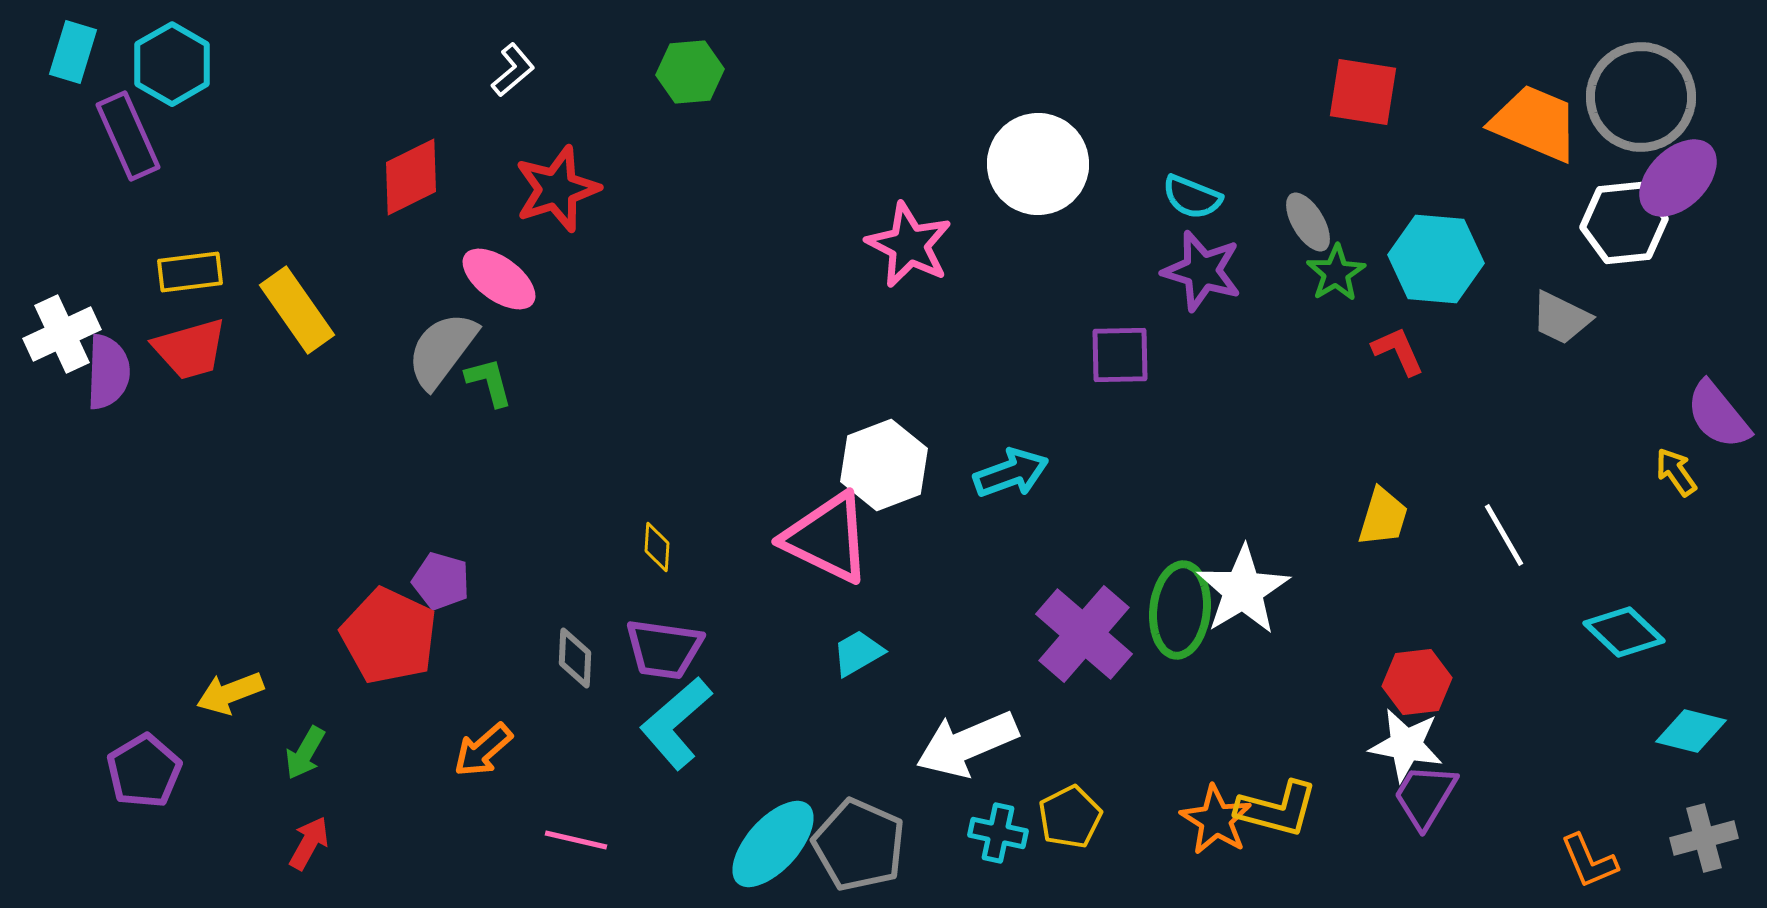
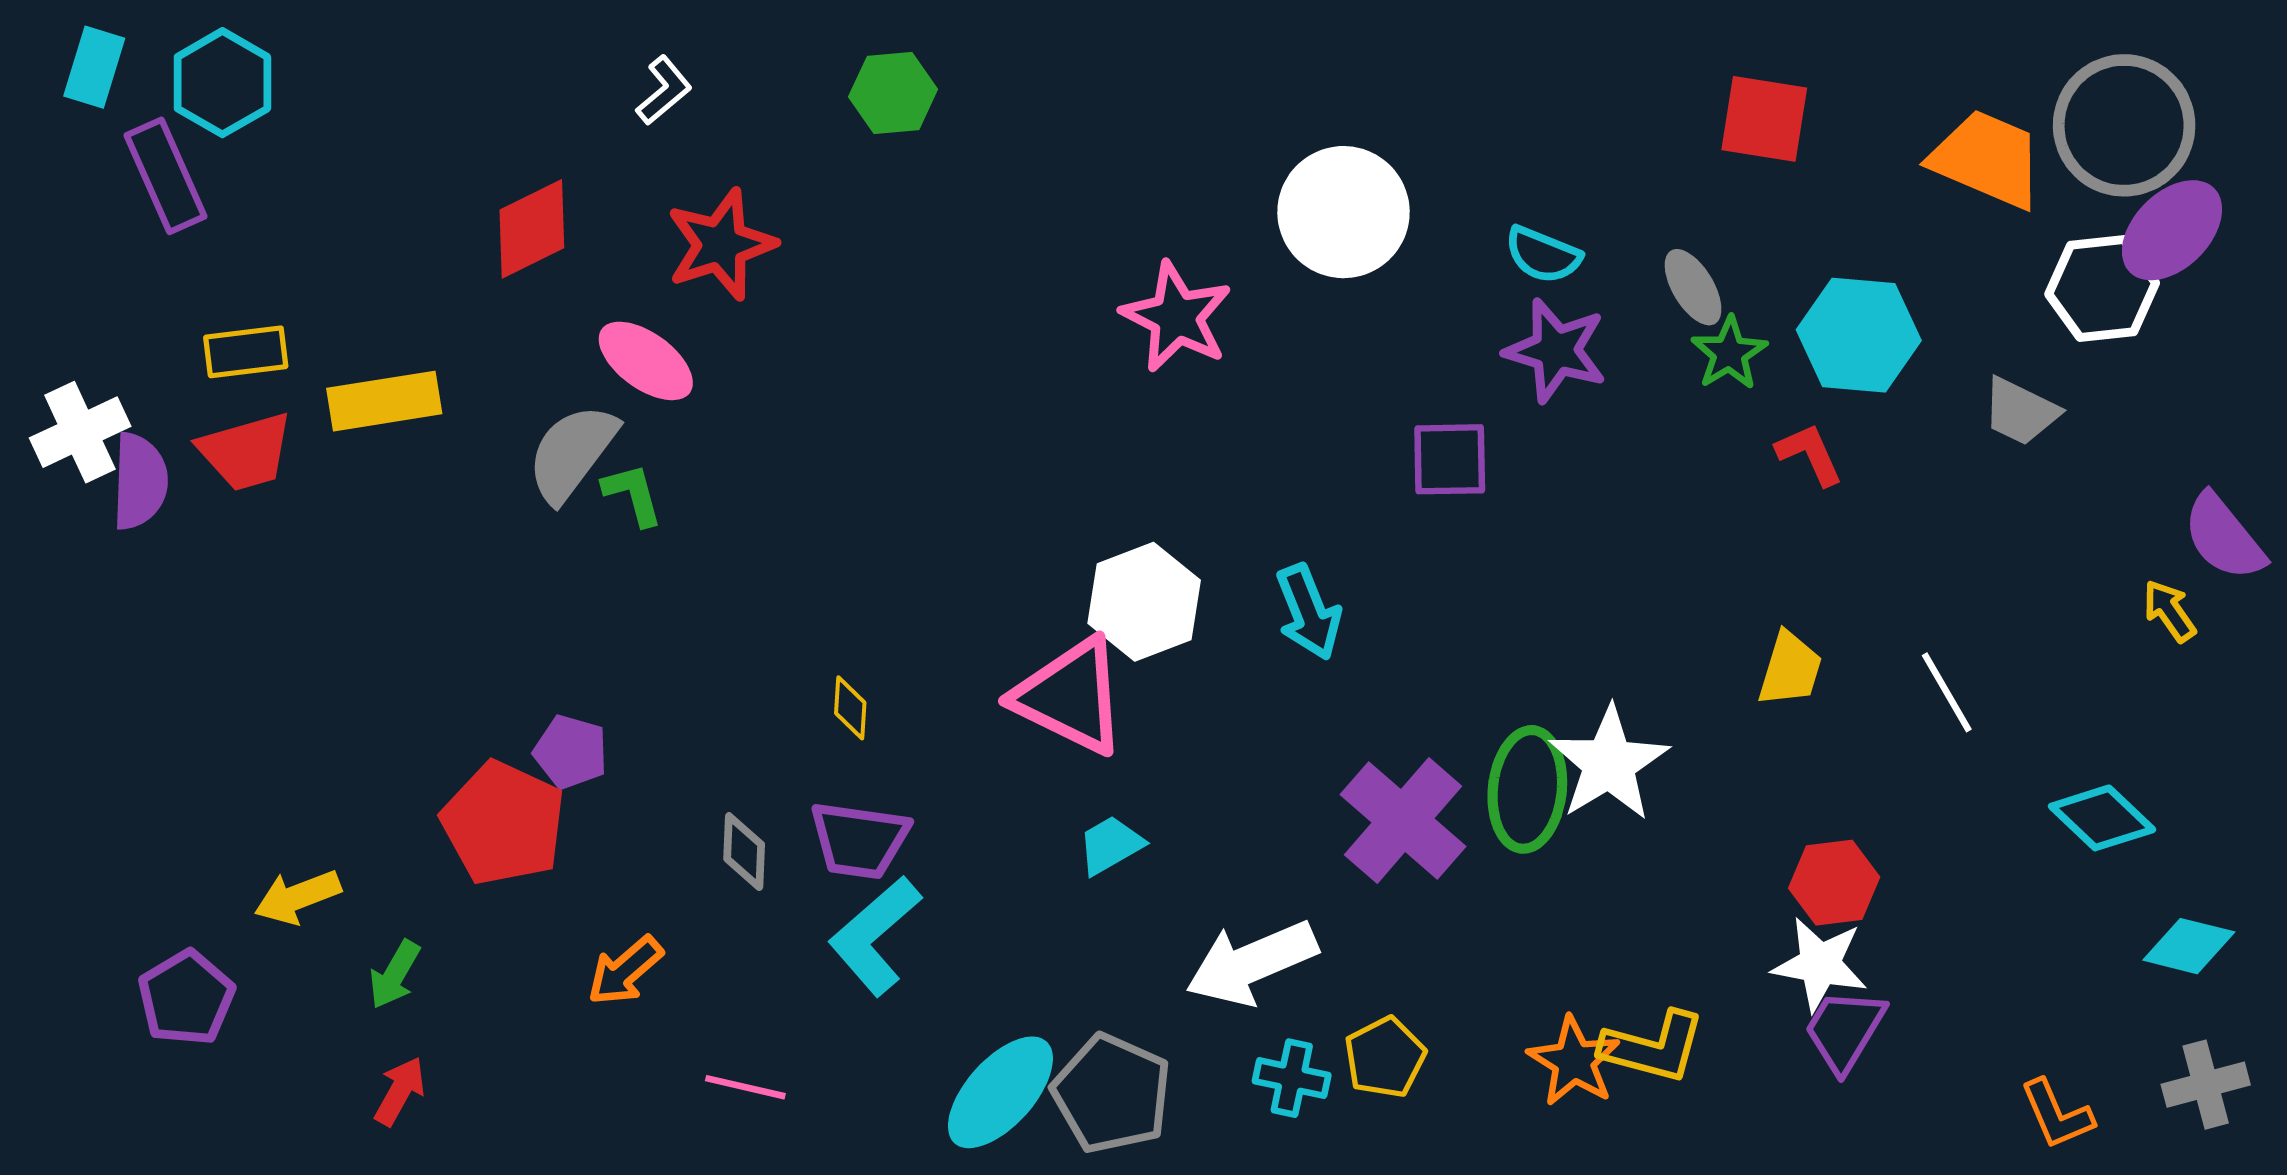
yellow rectangle: (297, 310) -> (384, 401), turned -64
cyan arrow: (1011, 473) -> (1309, 612), turned 88

